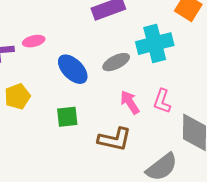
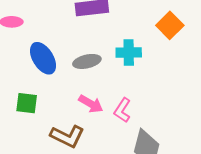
cyan cross: (155, 44) -> (129, 52), size x0.7
pink arrow: (130, 102) -> (91, 104), turned 140

